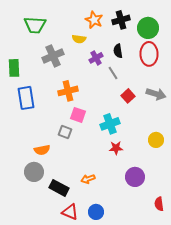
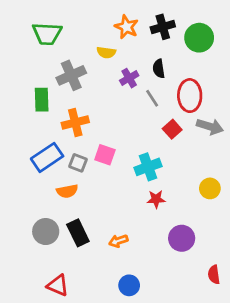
red ellipse: (149, 54) -> (190, 96), moved
green rectangle: (14, 68) -> (42, 100), moved
orange cross: (68, 91) -> (75, 122), moved
blue rectangle: (26, 98) -> (47, 157), moved, turned 65
gray square: (65, 132) -> (78, 163), moved
orange semicircle: (42, 150) -> (67, 191), moved
black rectangle: (59, 188) -> (78, 233), moved, turned 36
red triangle: (70, 212) -> (58, 285), moved

